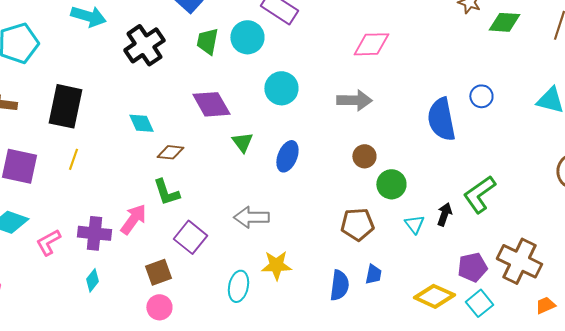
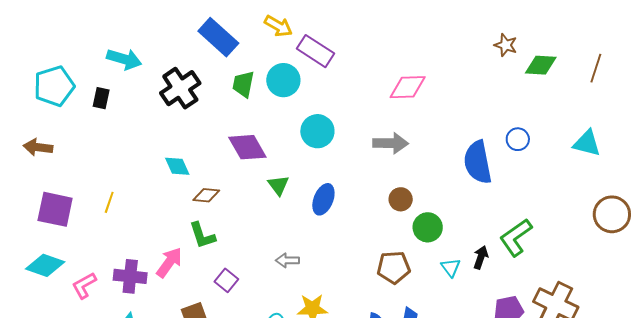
black rectangle: (65, 106) -> (101, 98), moved, size x0.5
gray arrow: (251, 217) -> (287, 260), size x0.7
purple square: (190, 237) -> (226, 280), size x0.7

